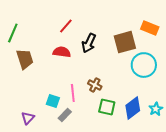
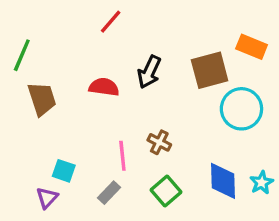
red line: (66, 26) -> (111, 22), moved
cyan square: (53, 101) -> (64, 171), moved
green square: (107, 107) -> (166, 191), moved, turned 36
blue diamond: (133, 108) -> (223, 181), turned -55

